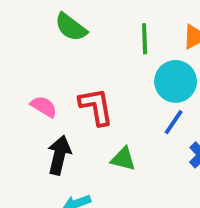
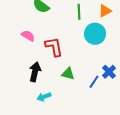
pink semicircle: (44, 107) -> (28, 36), moved
blue line: (174, 122) -> (94, 82), moved

